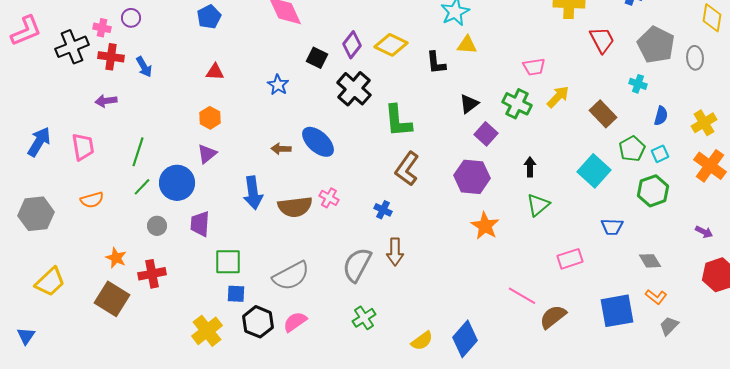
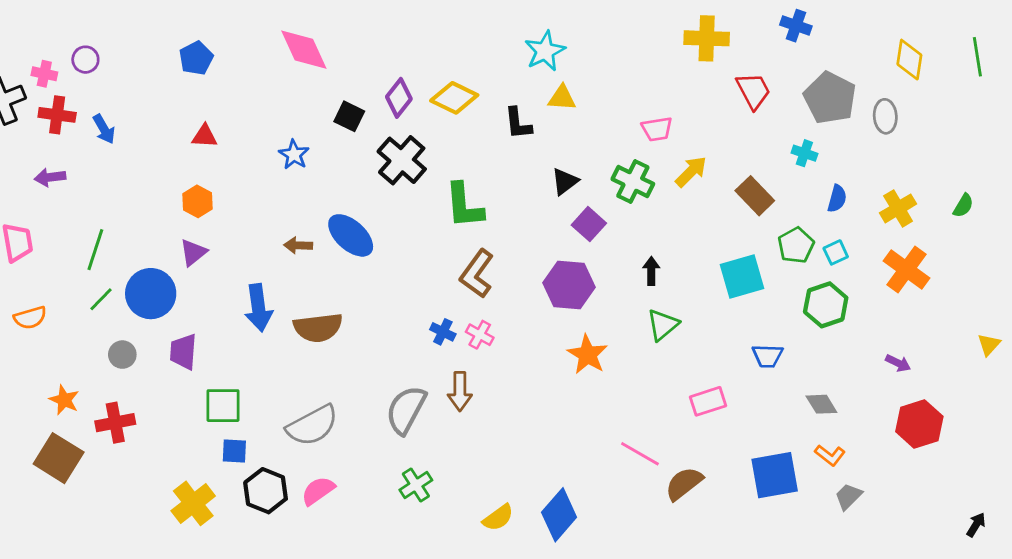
cyan square: (594, 171) -> (742, 277), turned 32
pink cross: (329, 198) -> (480, 335), moved

